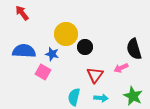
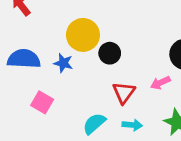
pink square: (43, 72) -> (42, 102), moved
cyan semicircle: (74, 97) -> (94, 124), turned 36

